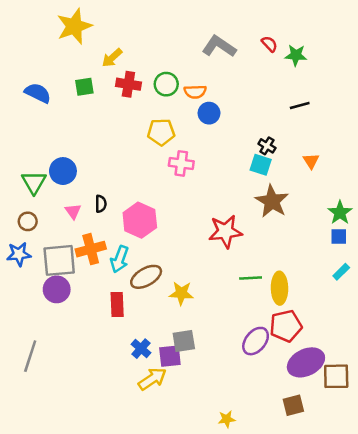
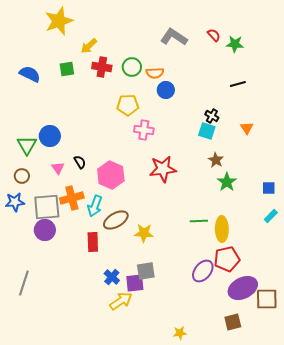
brown star: (272, 201) -> (216, 160), size x0.6
black semicircle: (101, 204) -> (80, 162), turned -32
green star: (340, 213) -> (227, 182), moved
red star: (225, 231) -> (163, 169), moved

